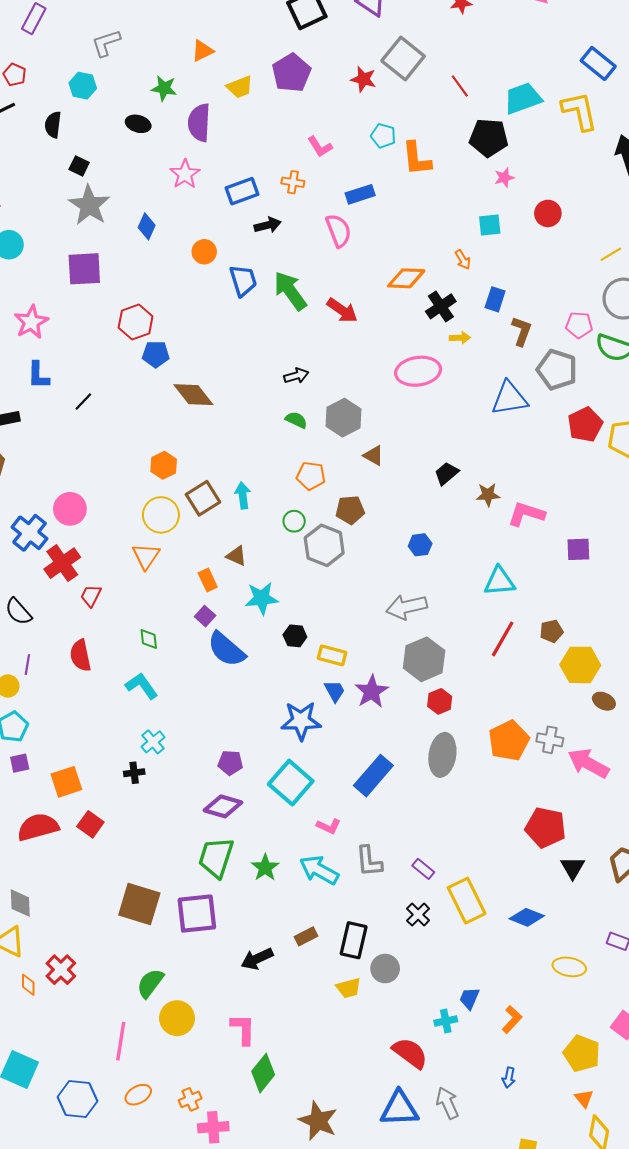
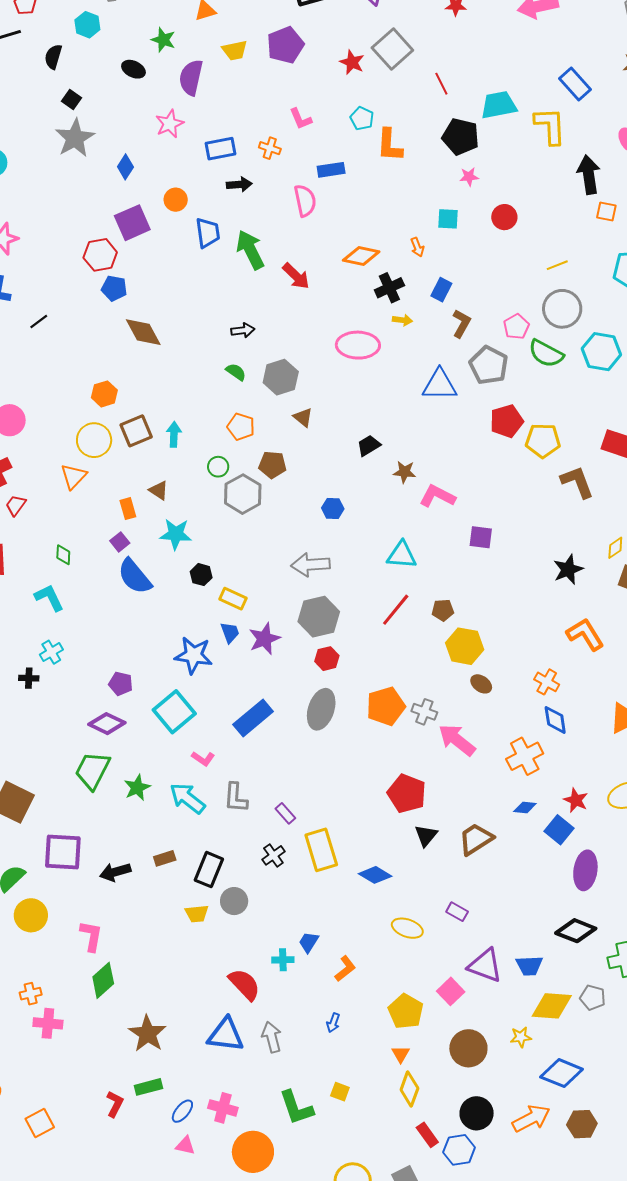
purple square: (84, 269) -> (132, 223), moved, turned -30
pink pentagon: (579, 325) -> (516, 327), turned 30
purple square: (197, 914) -> (63, 852), moved

